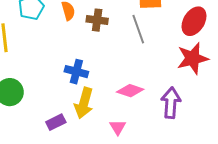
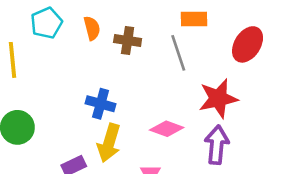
red star: (193, 58) -> (218, 99), moved

